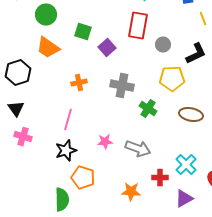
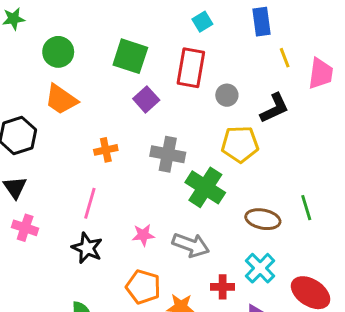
green square: (83, 32) -> (130, 56), moved, size x1.4
green cross: (148, 109) -> (205, 187), size x1.5
brown ellipse: (191, 115) -> (263, 219), moved
black star: (66, 151) -> (87, 248), turned -30
orange pentagon: (83, 178) -> (143, 287), moved

